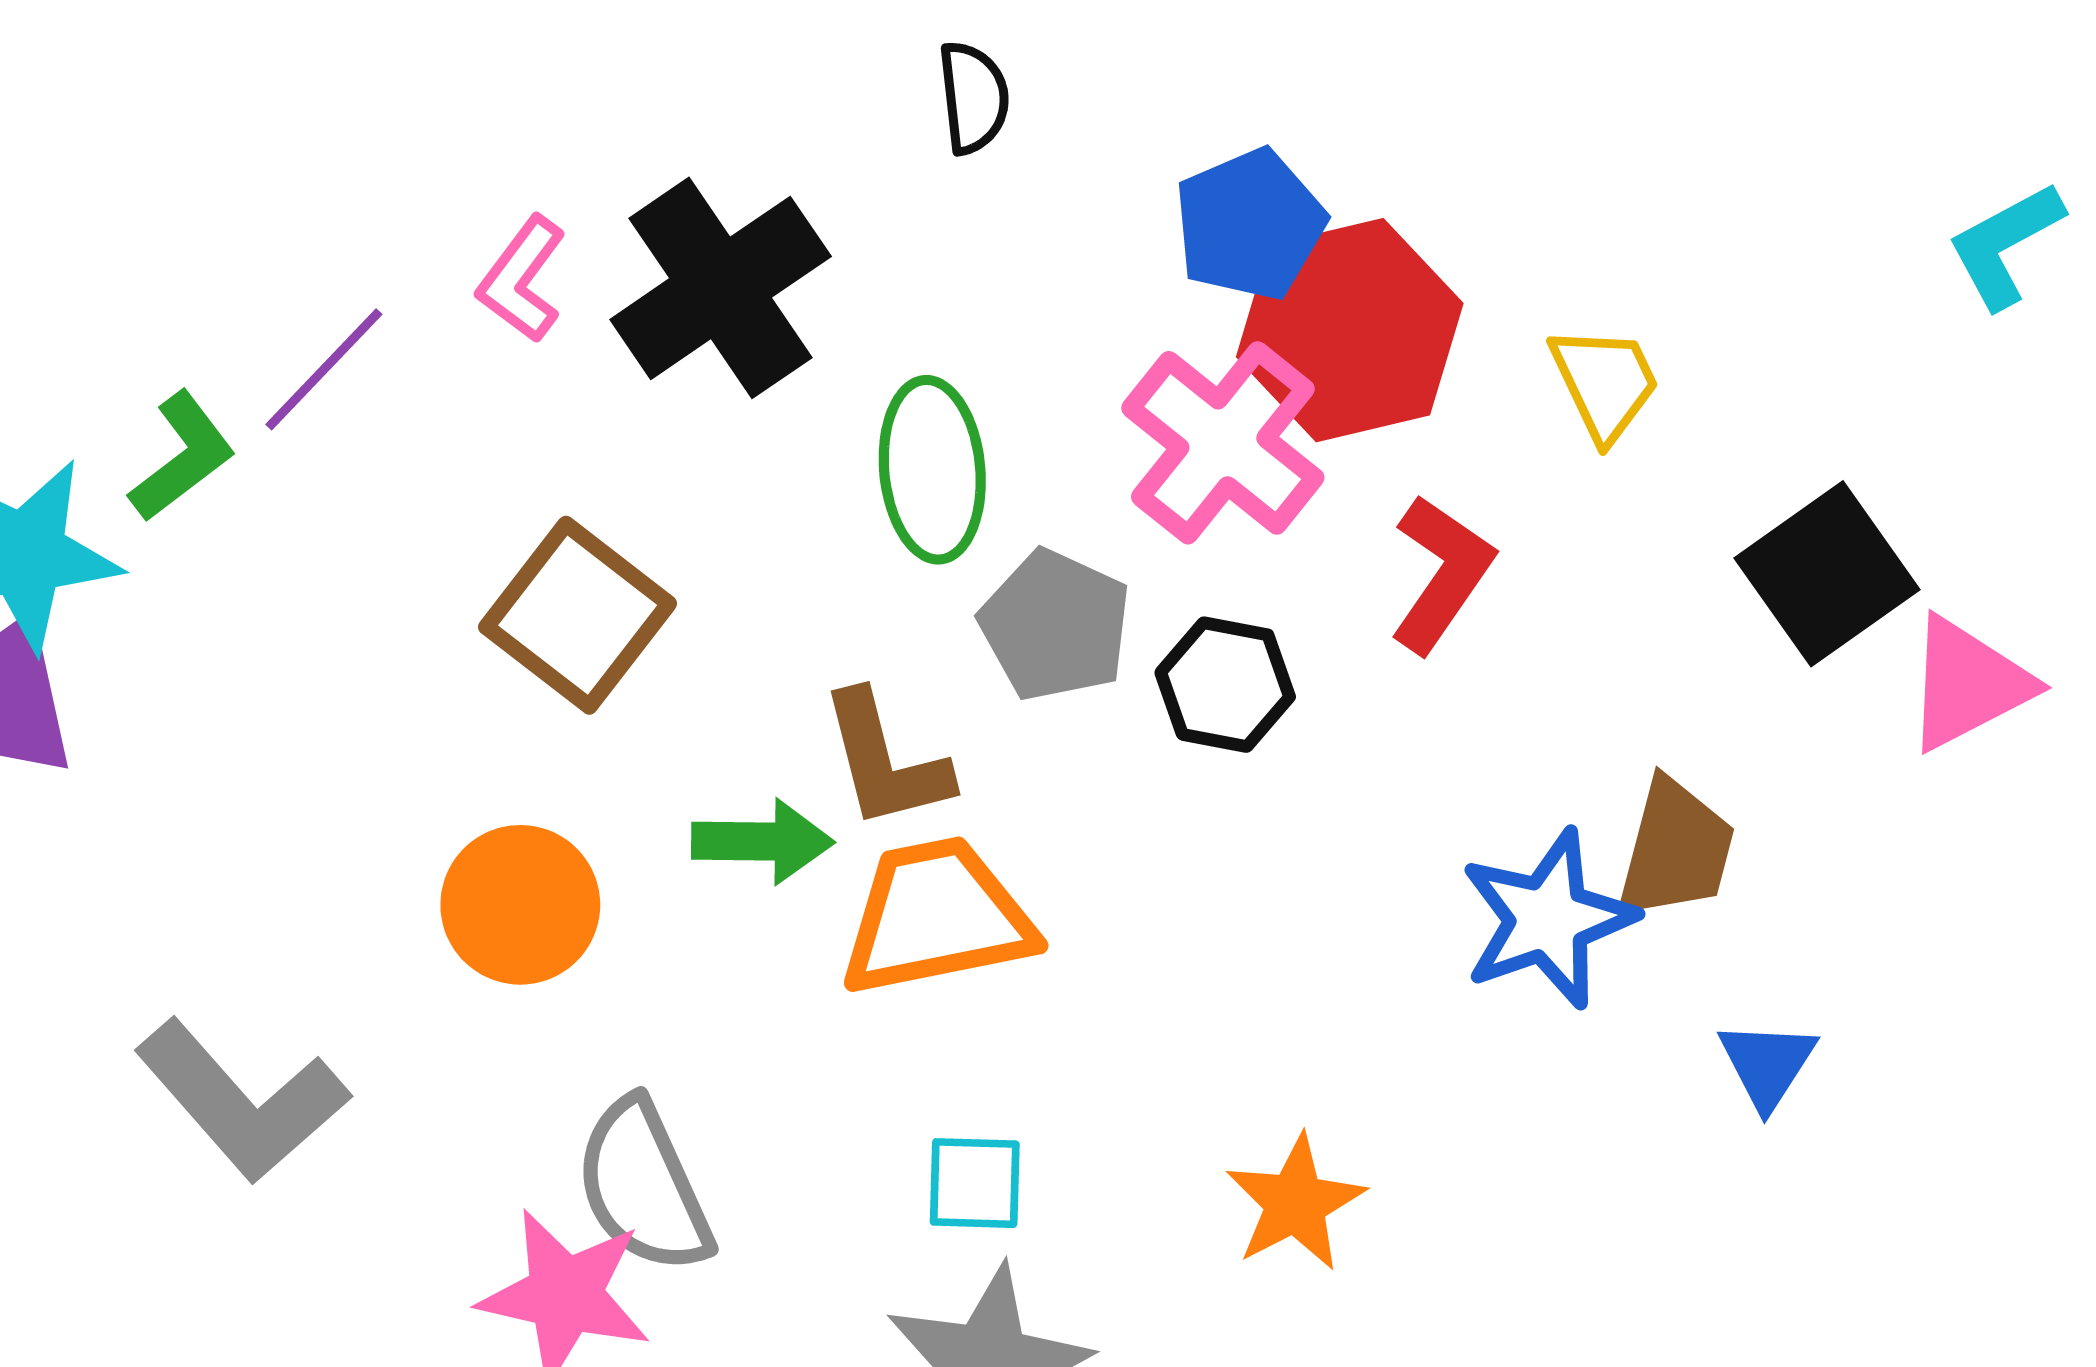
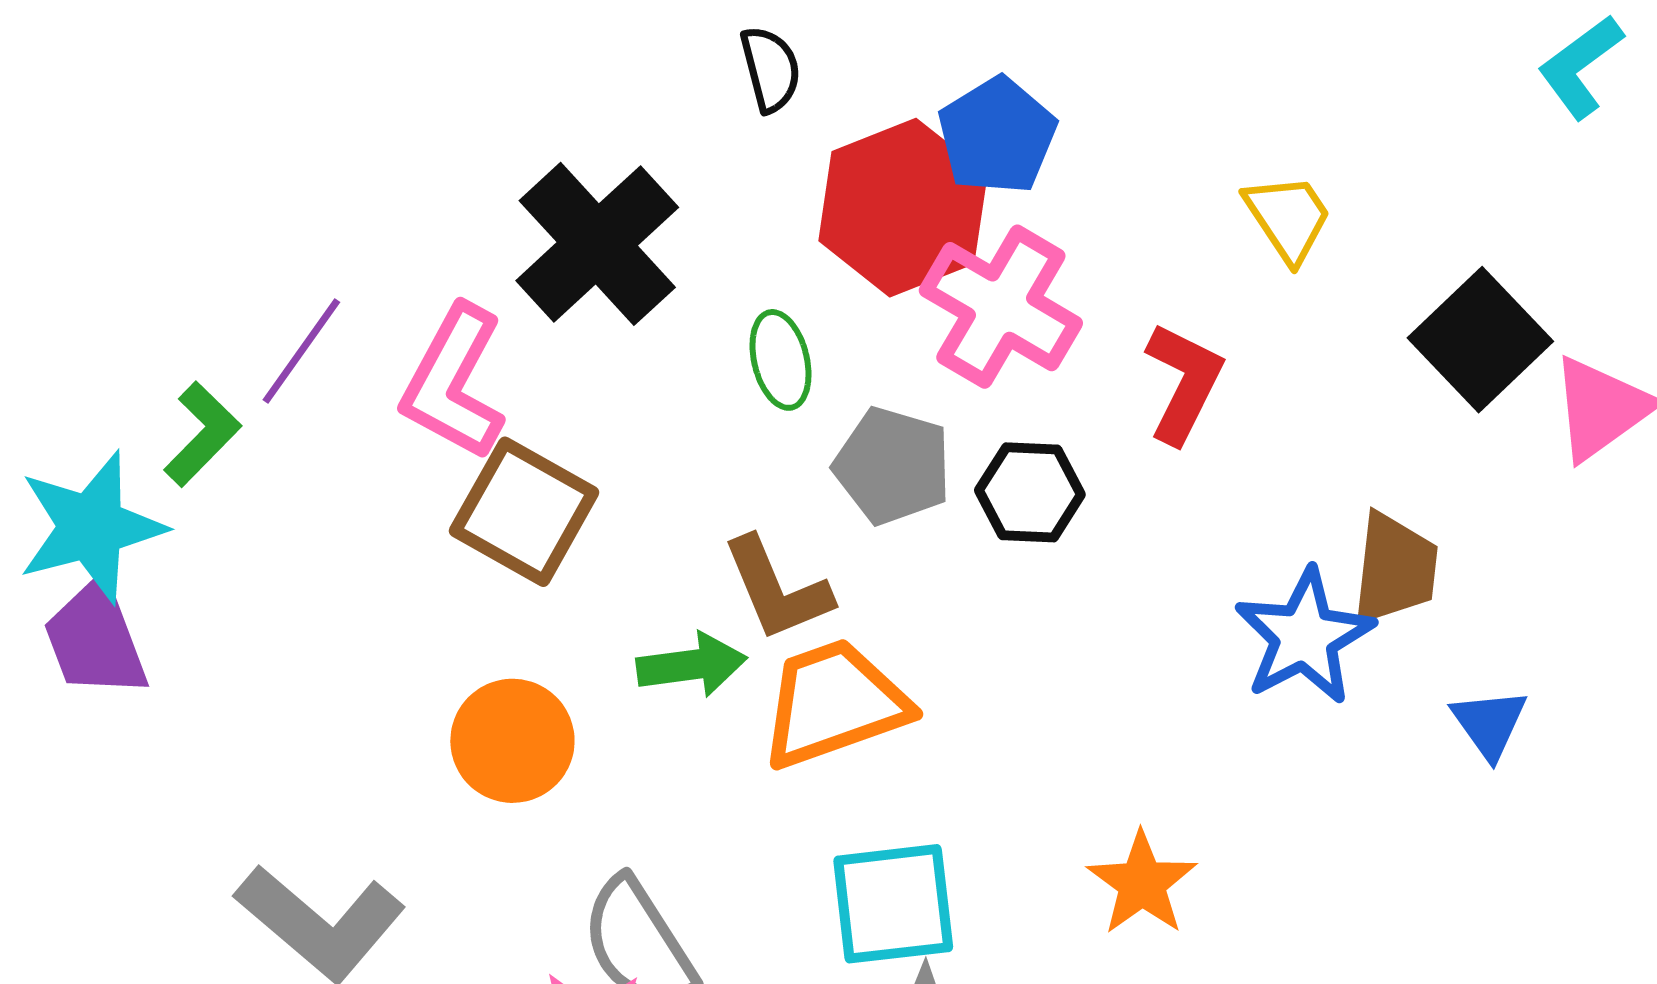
pink L-shape: (522, 279) -> (454, 382), moved, size x1.6
red hexagon: (1350, 330) -> (903, 208), moved
green ellipse: (932, 470) -> (781, 360), size x0.7
cyan square: (975, 1183) -> (893, 904), size x1.6

